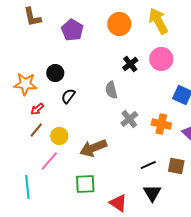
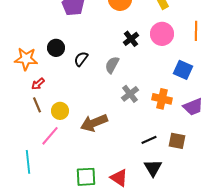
gray semicircle: (111, 90) -> (112, 65), turned 42
black semicircle: (68, 96) -> (81, 59), moved
brown line: (36, 130) -> (37, 105), turned -63
green square: (85, 184) -> (86, 177), moved

